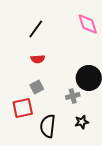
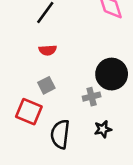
red square: (23, 108) -> (29, 112), turned 35

